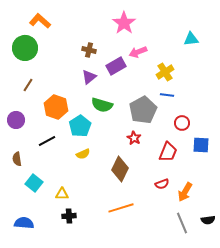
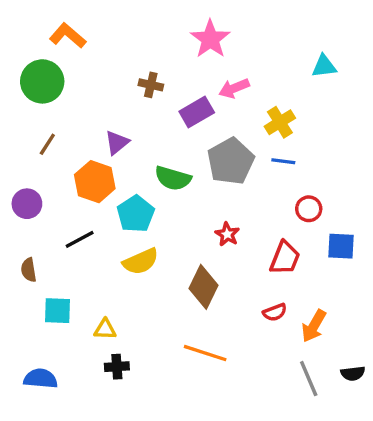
purple triangle: (89, 77) -> (117, 143), moved
gray pentagon: (143, 110) -> (231, 161), moved
yellow semicircle: (83, 154) -> (141, 261), size x1.5
cyan square: (34, 183) -> (57, 311), turned -36
orange line: (121, 208) -> (205, 353), turned 35

